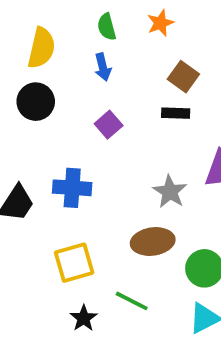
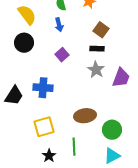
yellow semicircle: (41, 48) -> (27, 15), turned -50
gray star: (170, 192) -> (96, 70), moved
green line: (132, 301) -> (74, 147), turned 60

